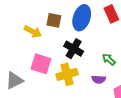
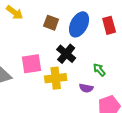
yellow arrow: (33, 31) -> (15, 12), moved
pink square: (41, 64) -> (31, 64), turned -35

